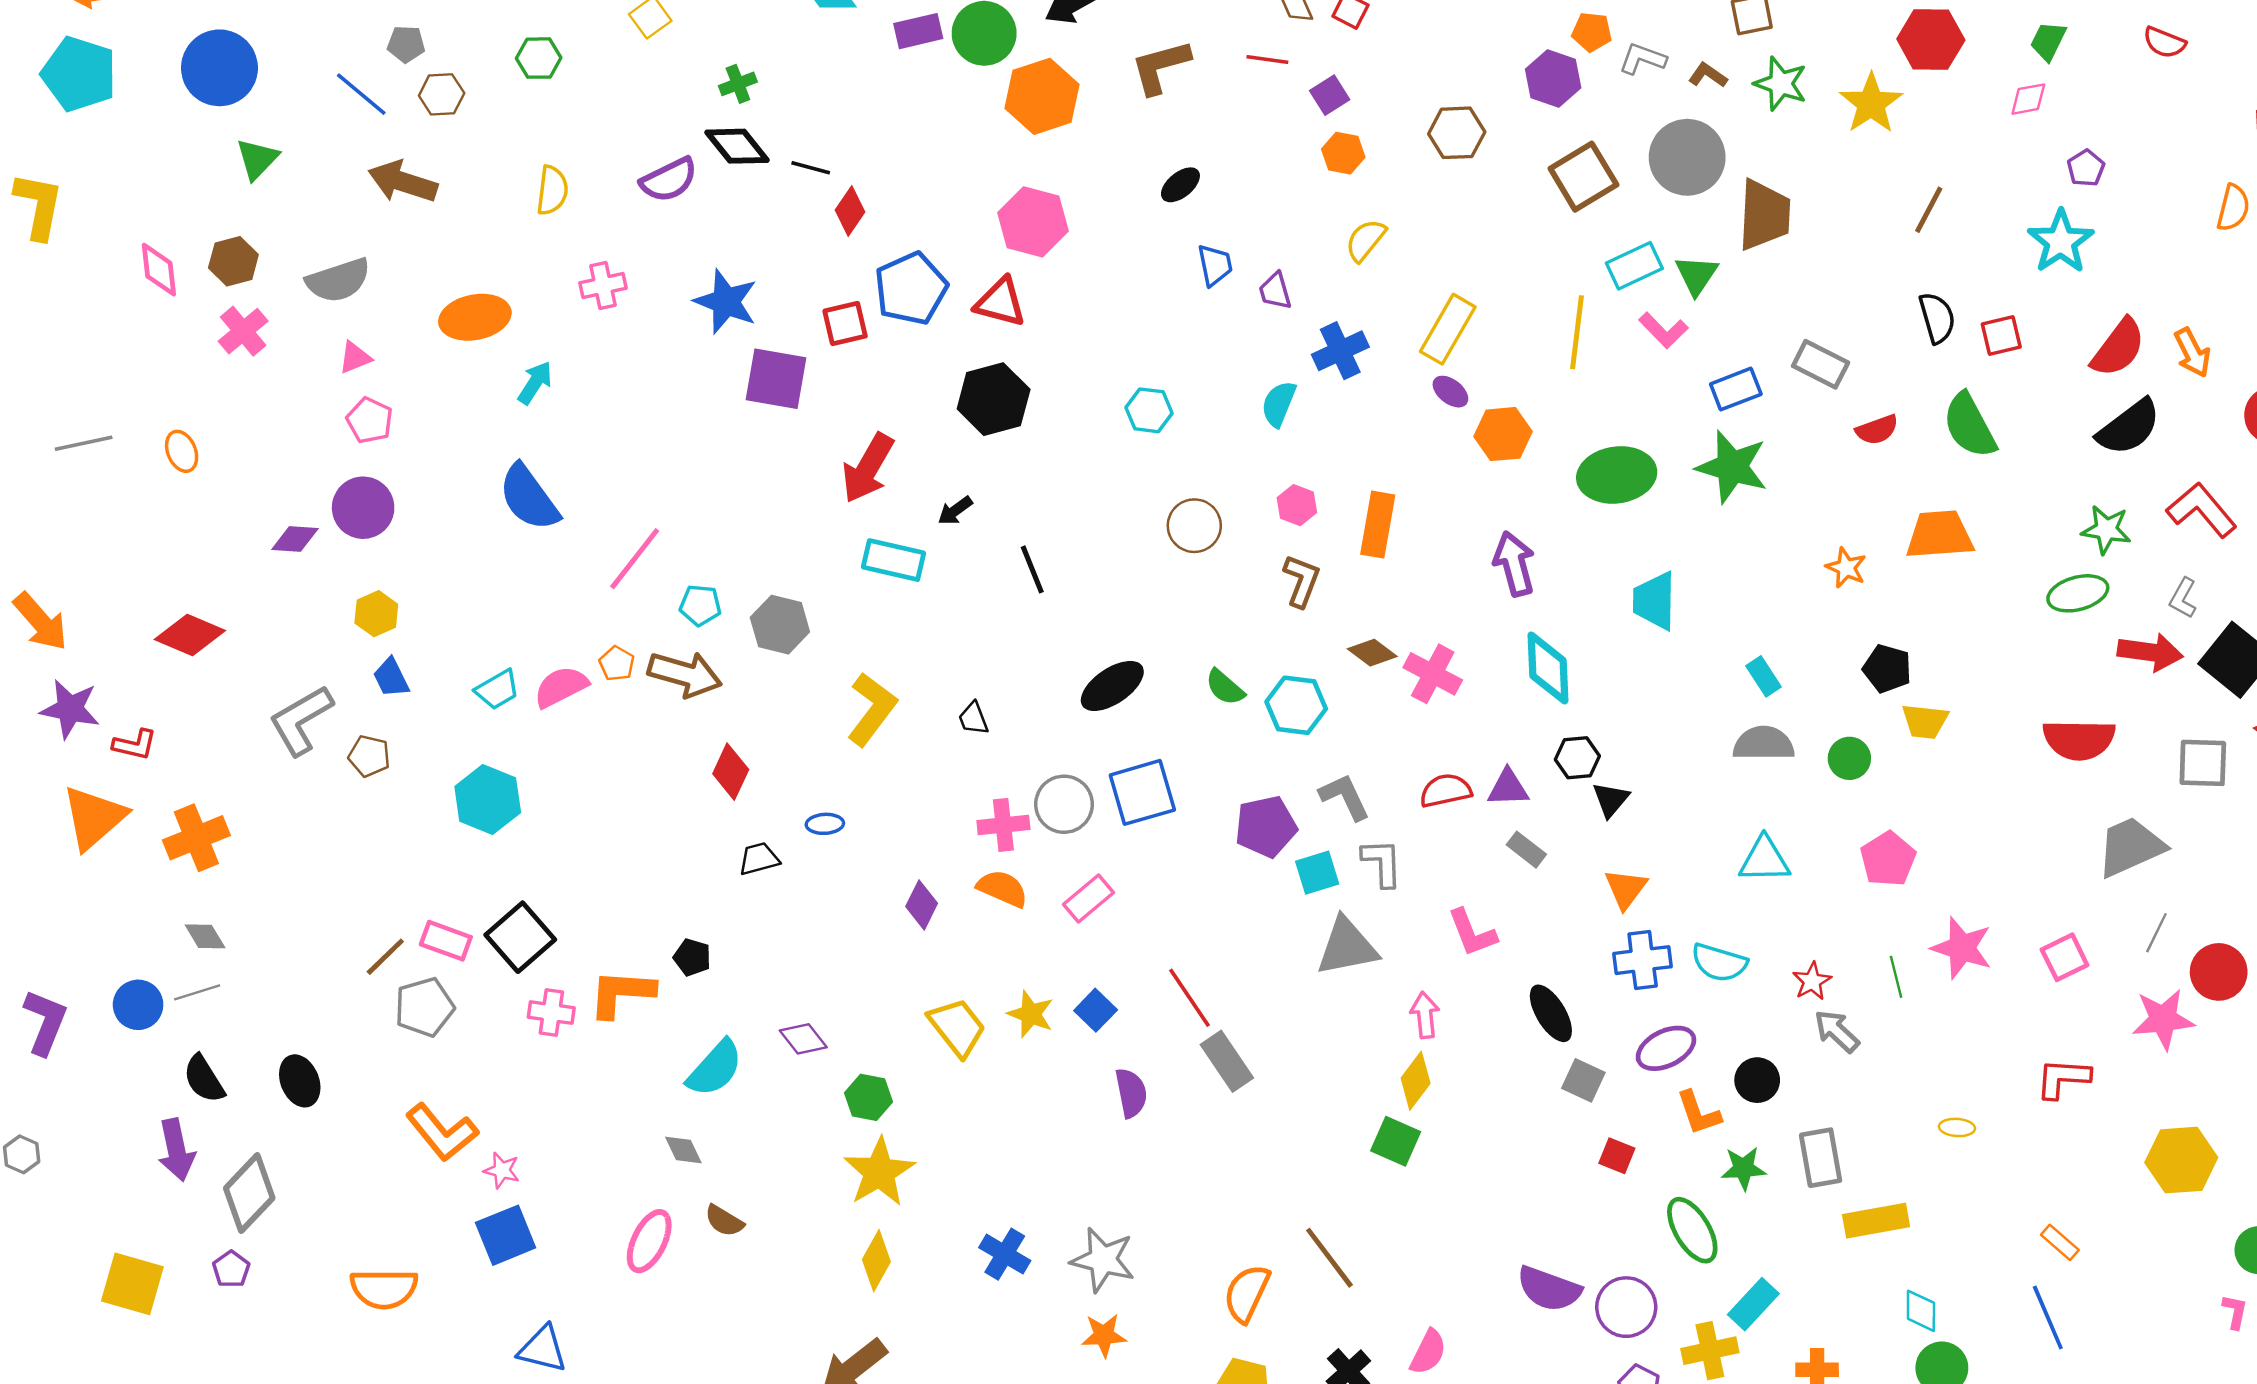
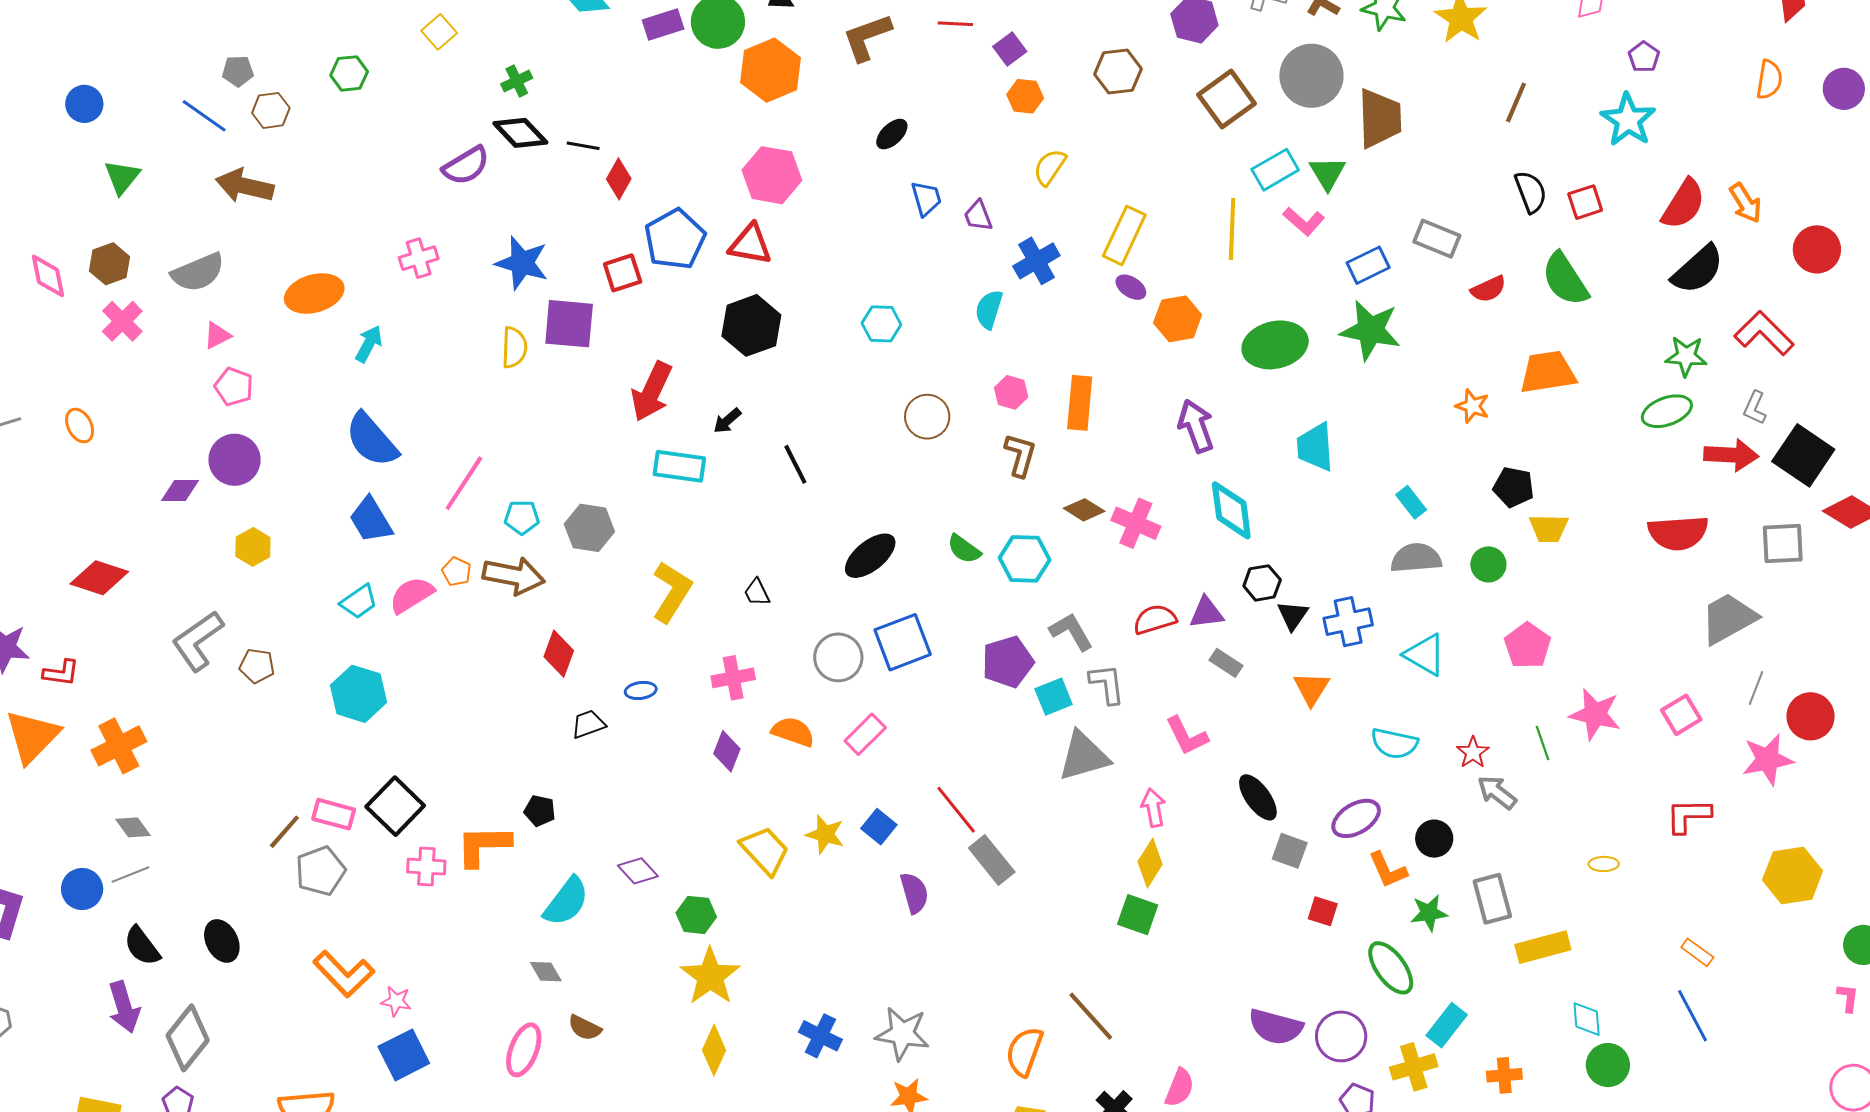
blue circle: (219, 68) -> (84, 104), size x0.6
yellow semicircle: (552, 190) -> (514, 347), moved
blue trapezoid: (391, 678) -> (371, 520), moved, size x1.4
pink cross: (1003, 825) -> (733, 678), moved
cyan triangle: (1765, 860) -> (1425, 655), turned 36
blue cross: (1643, 960) -> (1348, 622), moved

